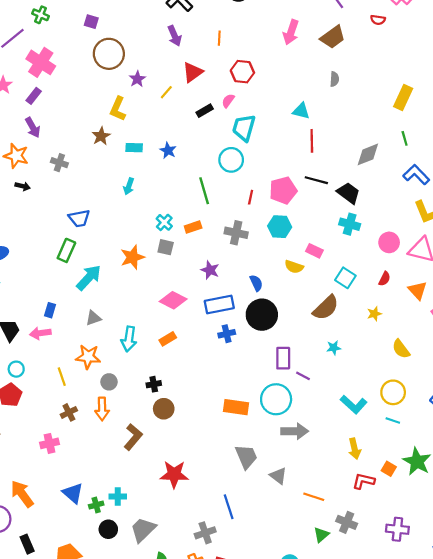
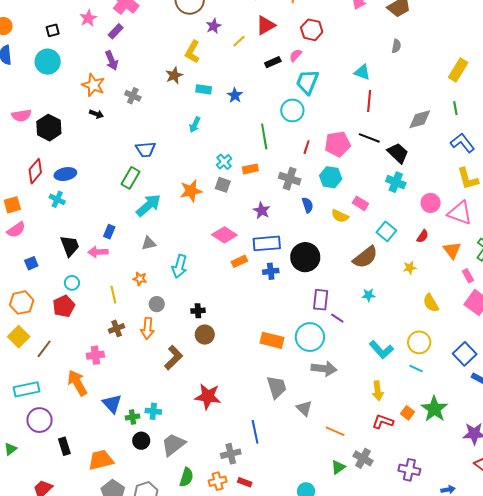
blue semicircle: (256, 283) -> (308, 205), moved
orange rectangle: (168, 339) -> (239, 261), moved
orange star: (88, 357) -> (140, 279), size x0.6
orange arrow: (22, 494) -> (77, 383), moved

